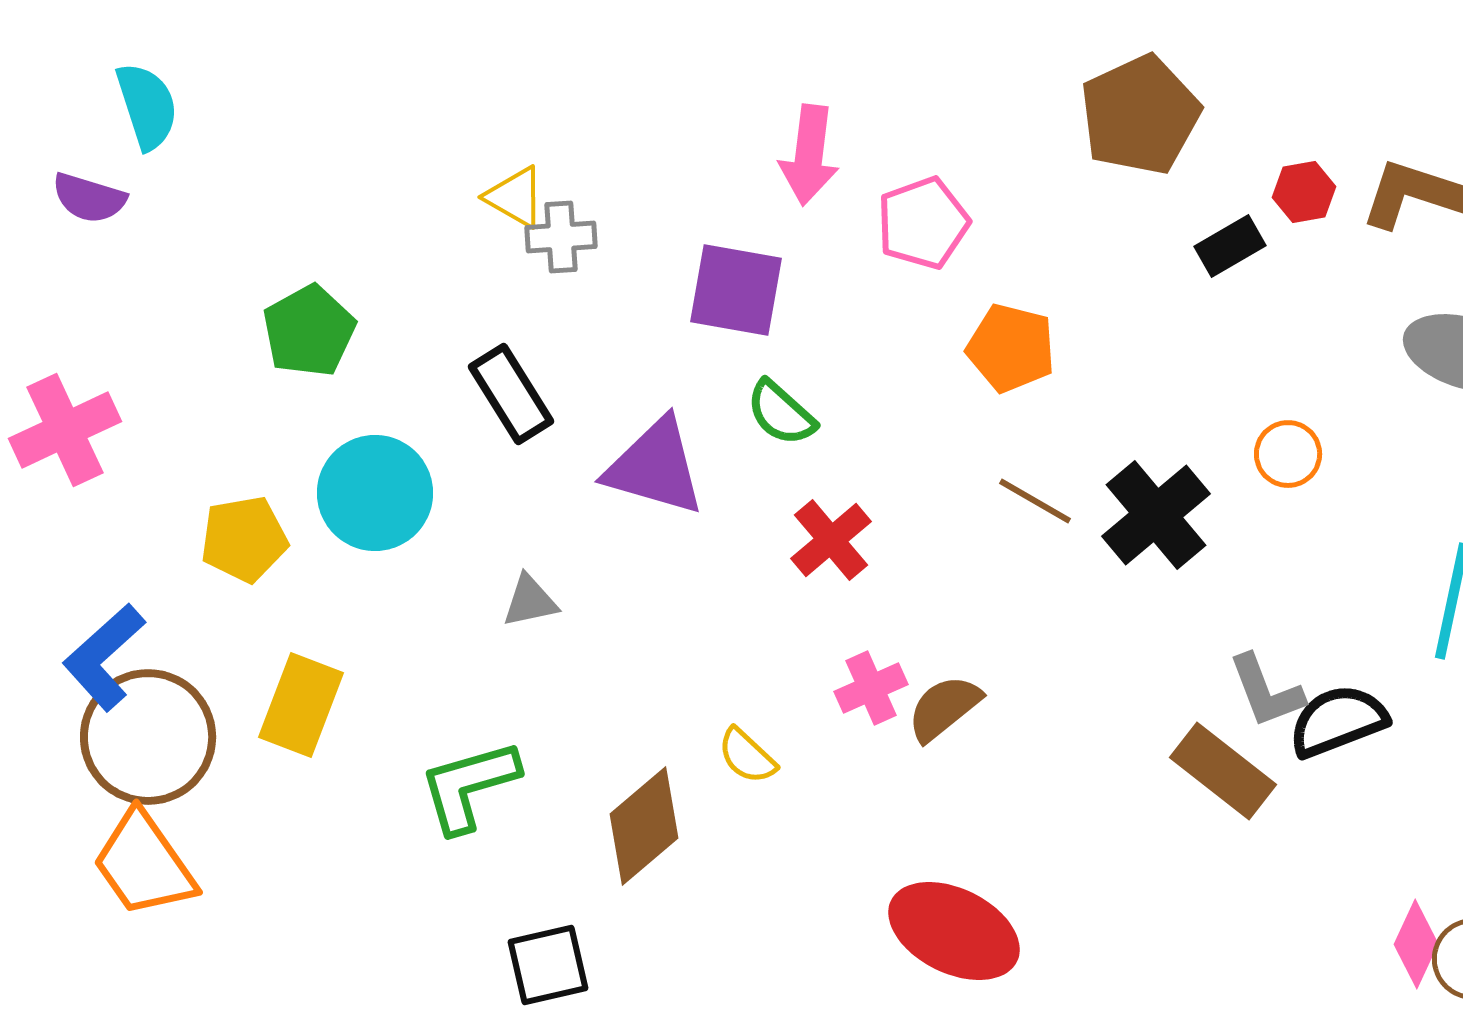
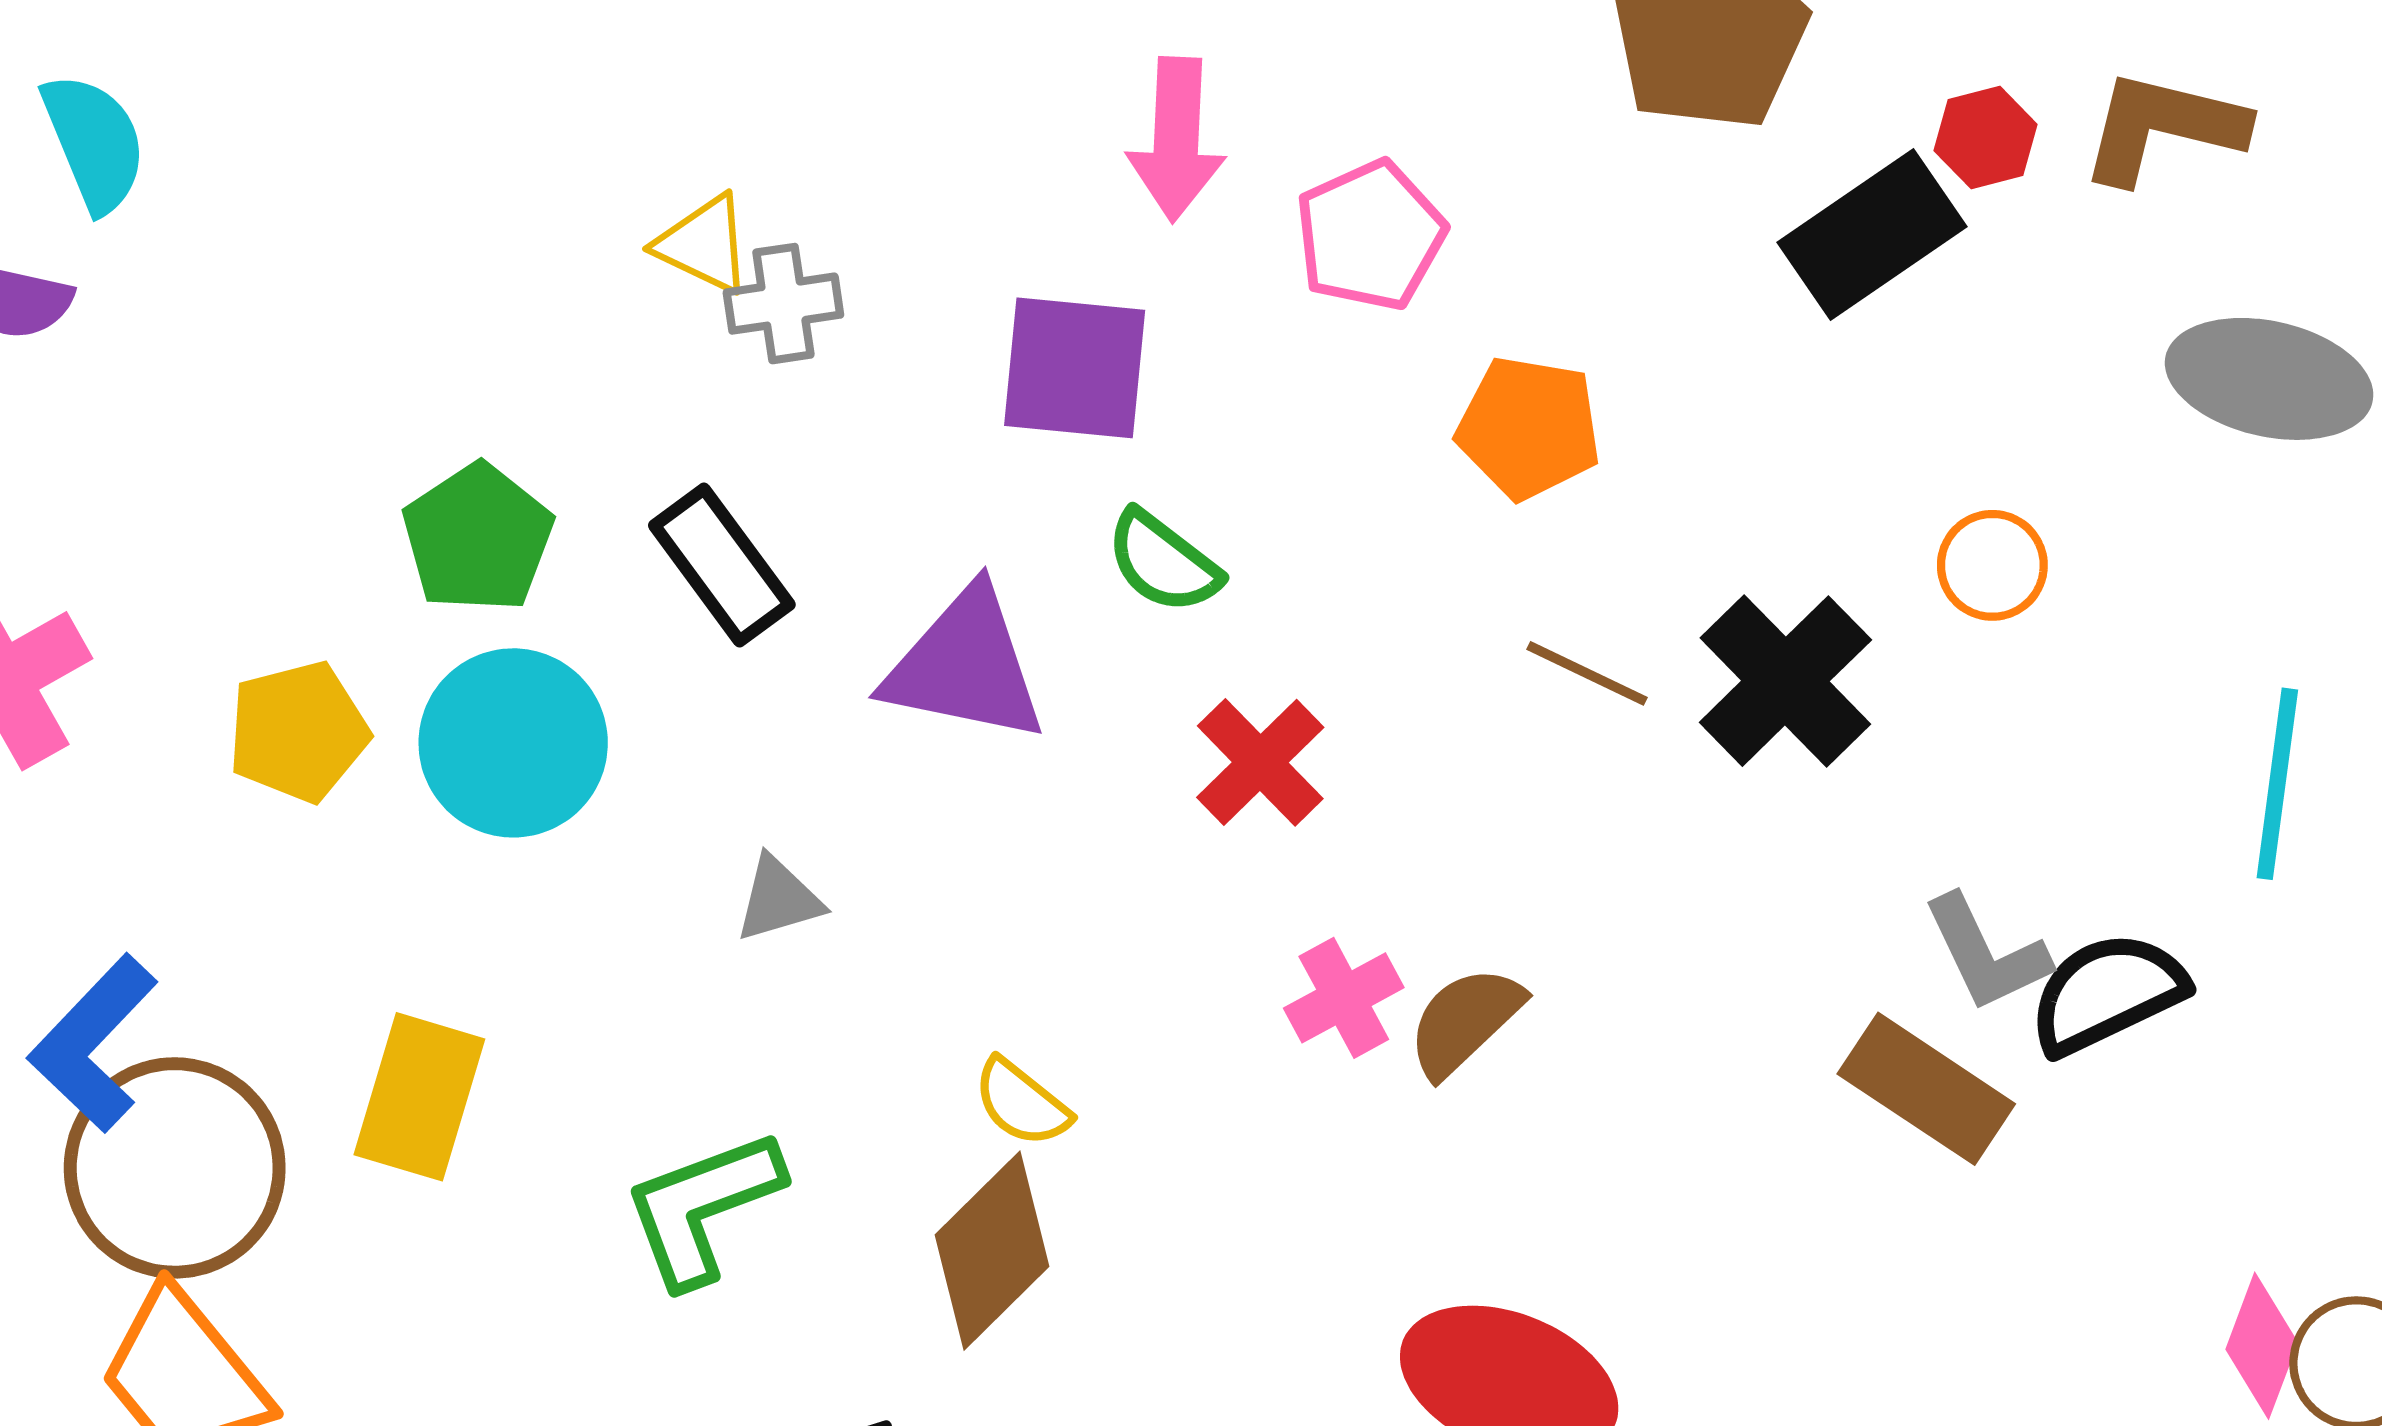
black rectangle: (1230, 246) -> (1872, 235), size x1.6
green pentagon: (309, 331) -> (478, 538), moved
yellow pentagon: (244, 539) -> (298, 732), moved
yellow semicircle: (747, 756) -> (1022, 1103), moved

